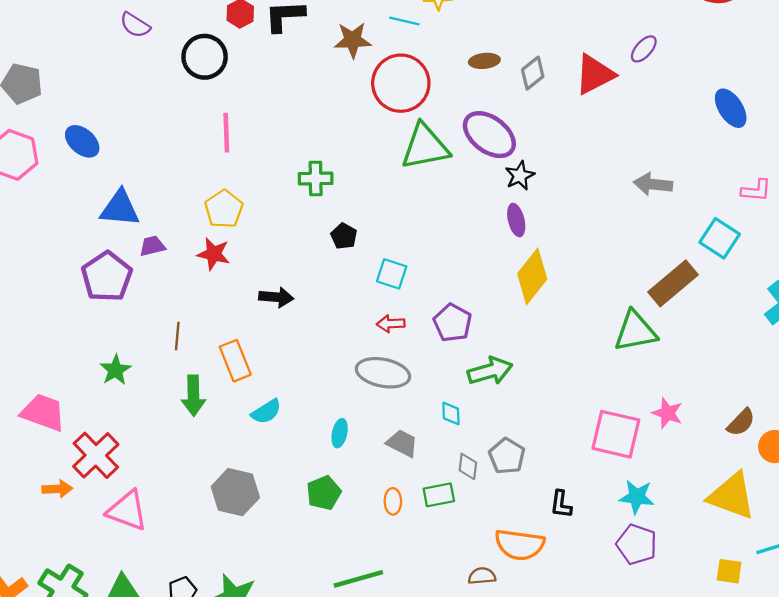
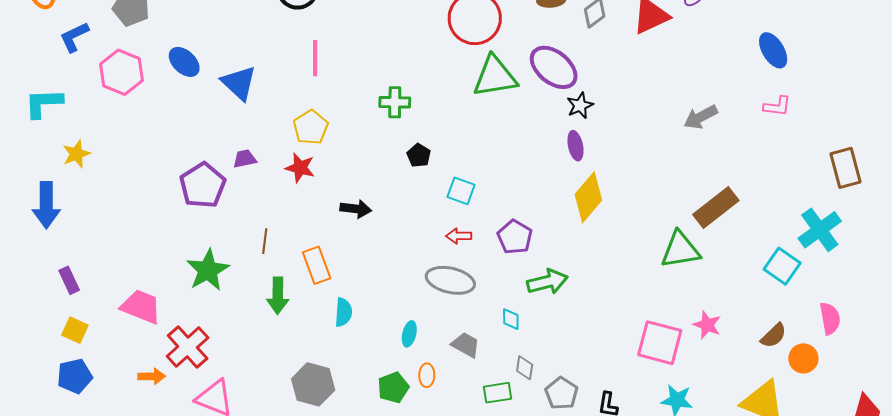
gray arrow: (653, 184) -> (701, 117), turned -36
pink L-shape: (756, 190) -> (777, 106), moved
blue triangle: (120, 208) -> (239, 83), moved, turned 36
cyan square: (720, 238) -> (782, 266), moved
green star: (115, 370) -> (208, 270), size x1.5
cyan semicircle: (266, 412) -> (343, 312), turned -56
gray pentagon: (507, 456) -> (562, 393), moved
orange ellipse: (393, 501) -> (427, 375), moved

